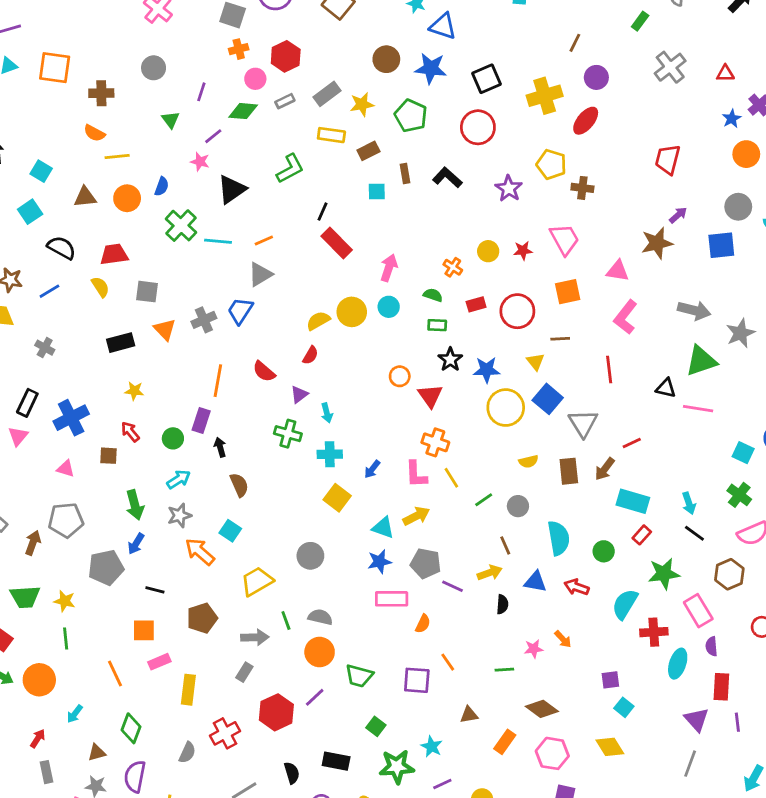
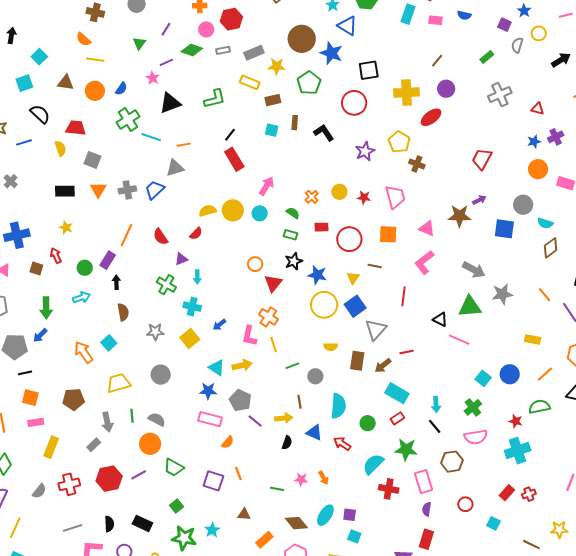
brown circle: (386, 59) -> (302, 39), size x1.4
gray star: (179, 515) -> (155, 332), moved
black line: (155, 590) -> (25, 373), moved, turned -40
gray arrow: (255, 637) -> (107, 422), turned 66
cyan ellipse: (678, 664) -> (325, 515), moved
cyan square: (624, 707) -> (354, 536), turned -32

